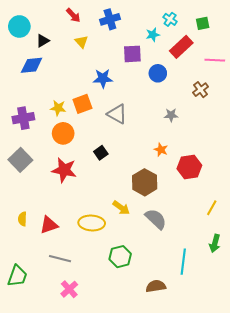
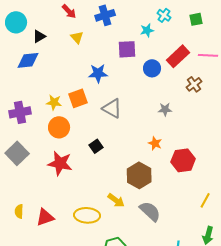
red rectangle: (181, 47) -> (178, 56), moved

